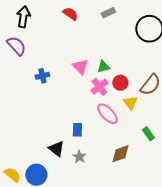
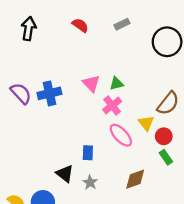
purple semicircle: (16, 46) -> (21, 93), moved
blue cross: (42, 76) -> (49, 93), size x1.5
red circle: (120, 83) -> (164, 136), moved

